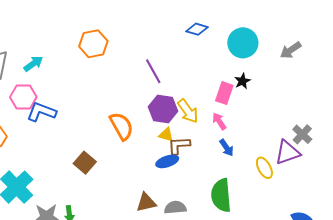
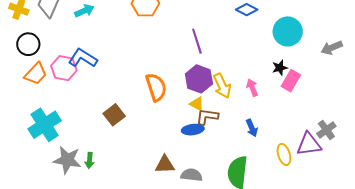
pink rectangle: (224, 93) -> (291, 81), moved
pink hexagon: (23, 97) -> (64, 68), moved
pink arrow: (219, 121) -> (252, 88), moved

